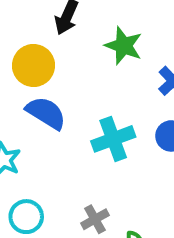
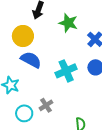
gray cross: (95, 219) -> (46, 105), moved

